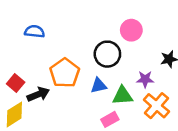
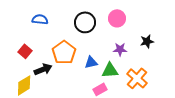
black circle: (107, 54) -> (85, 22), moved
purple star: (145, 79) -> (120, 49), moved
red square: (16, 83) -> (25, 51), moved

